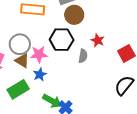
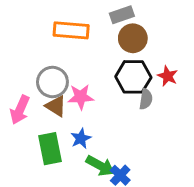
black hexagon: (62, 40) -> (133, 77), moved
blue star: (40, 74) -> (81, 138), moved
green rectangle: (18, 89) -> (50, 149), turned -70

